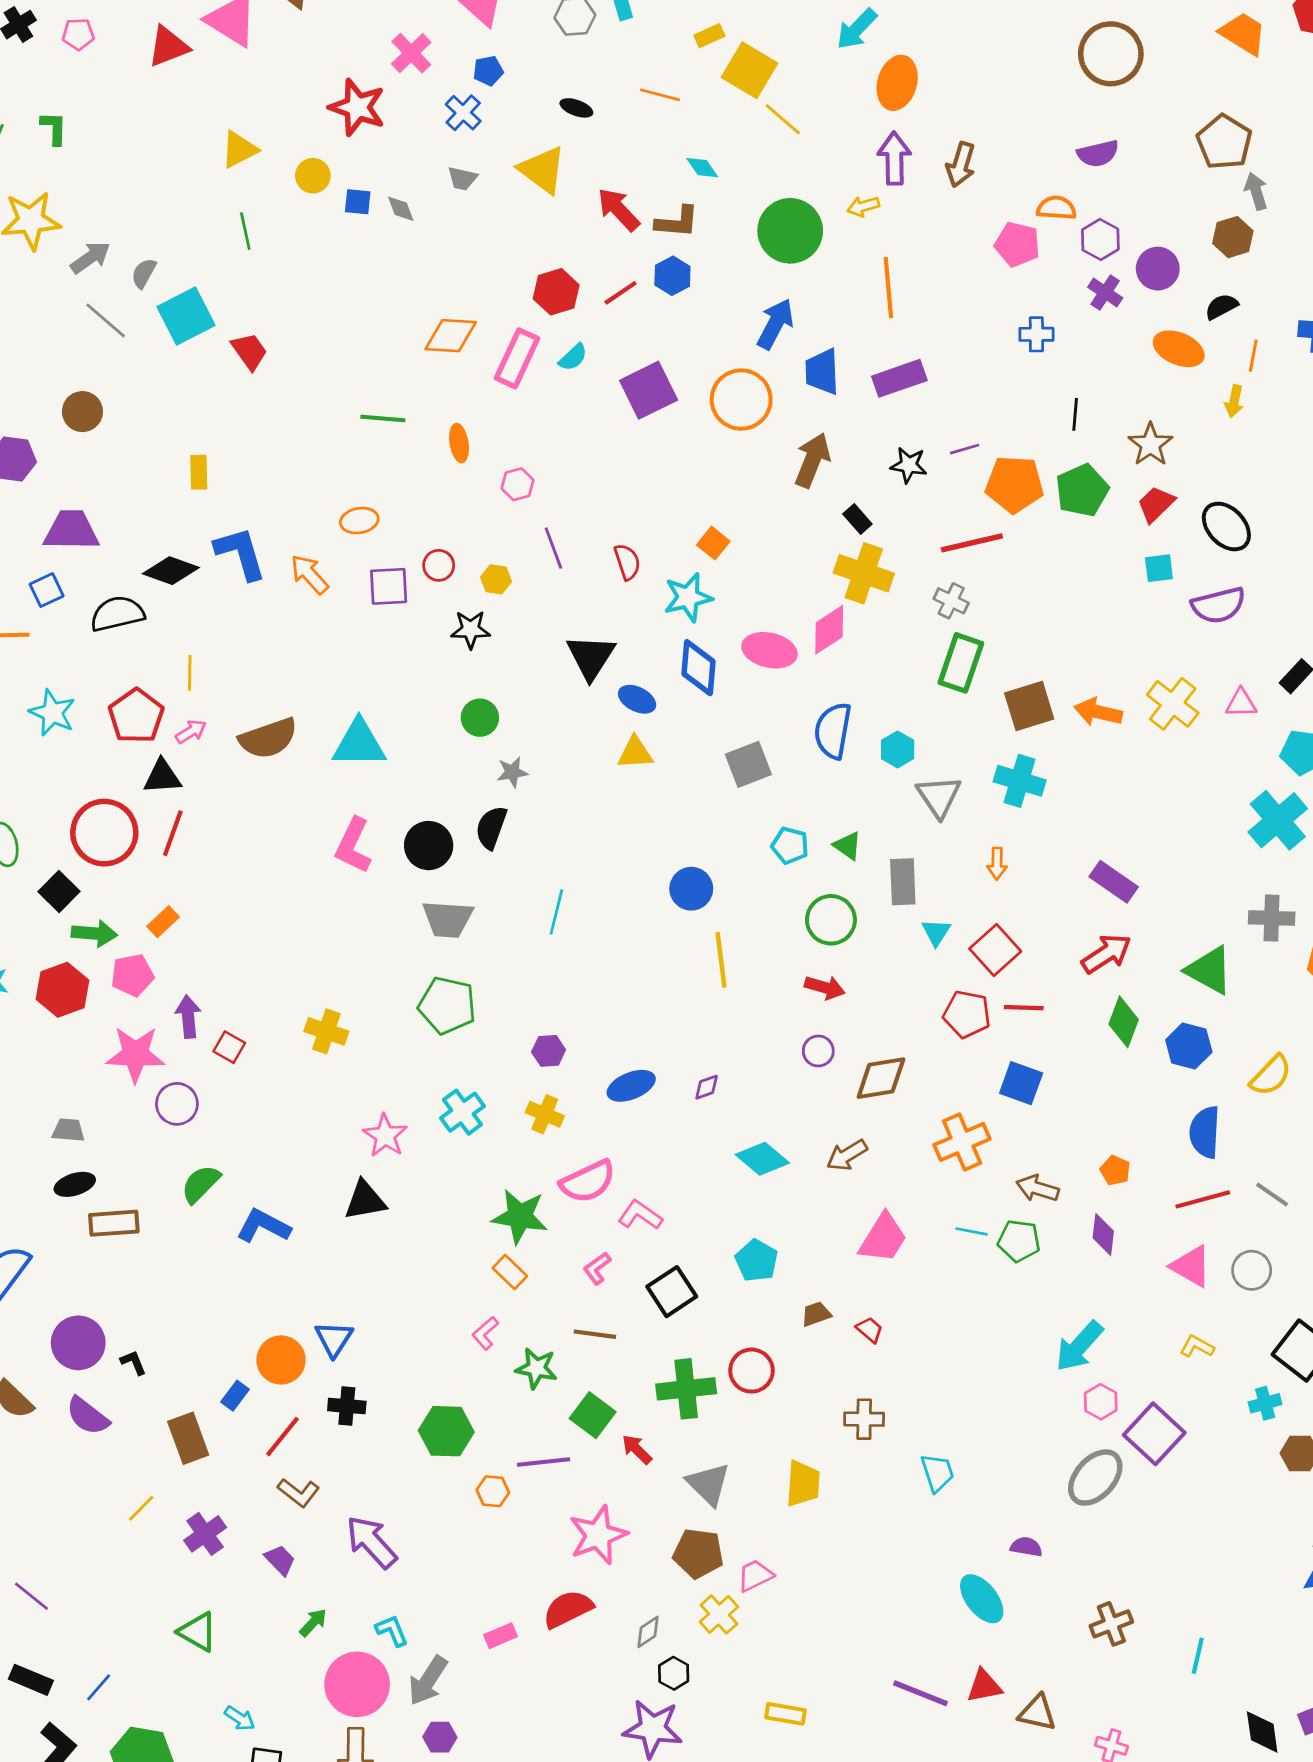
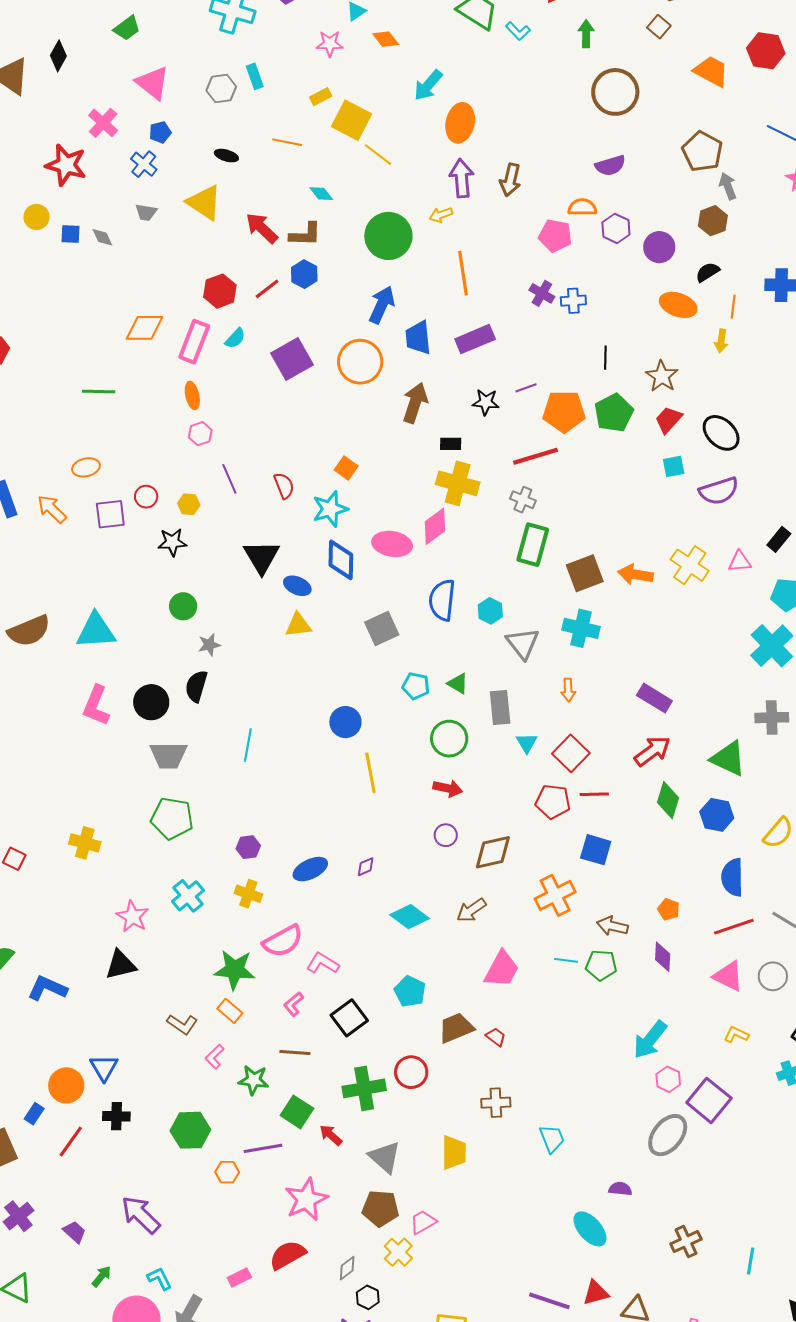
purple cross: (1105, 293) -> (542, 293), moved
orange ellipse: (459, 443) -> (192, 395), moved
black rectangle: (857, 519) -> (451, 444), turned -45
brown trapezoid: (816, 1314) -> (456, 1028), size x1.6
brown L-shape: (299, 1493) -> (182, 1024), moved

